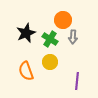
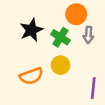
orange semicircle: (26, 71) -> (31, 76), turned -90

